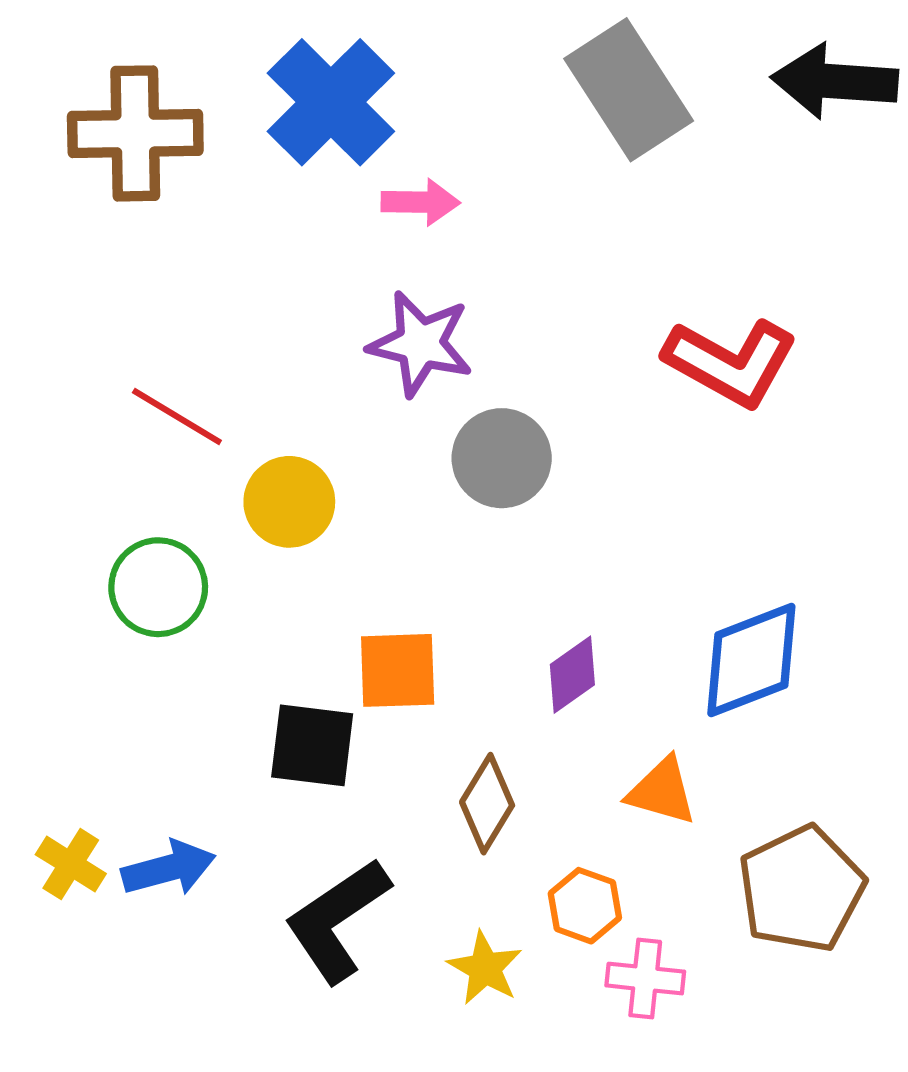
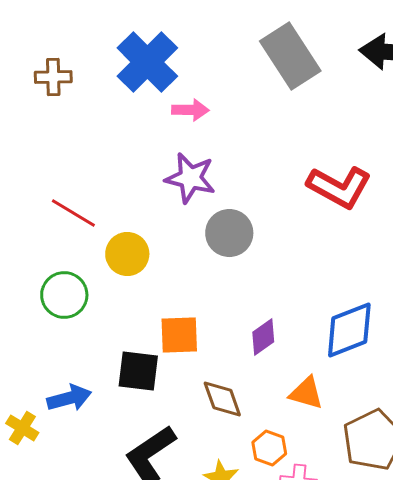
brown cross: (135, 133) -> (53, 77), size x0.6
brown diamond: (487, 804) -> (222, 399), turned -51
blue arrow: (169, 868) -> (69, 398), moved

